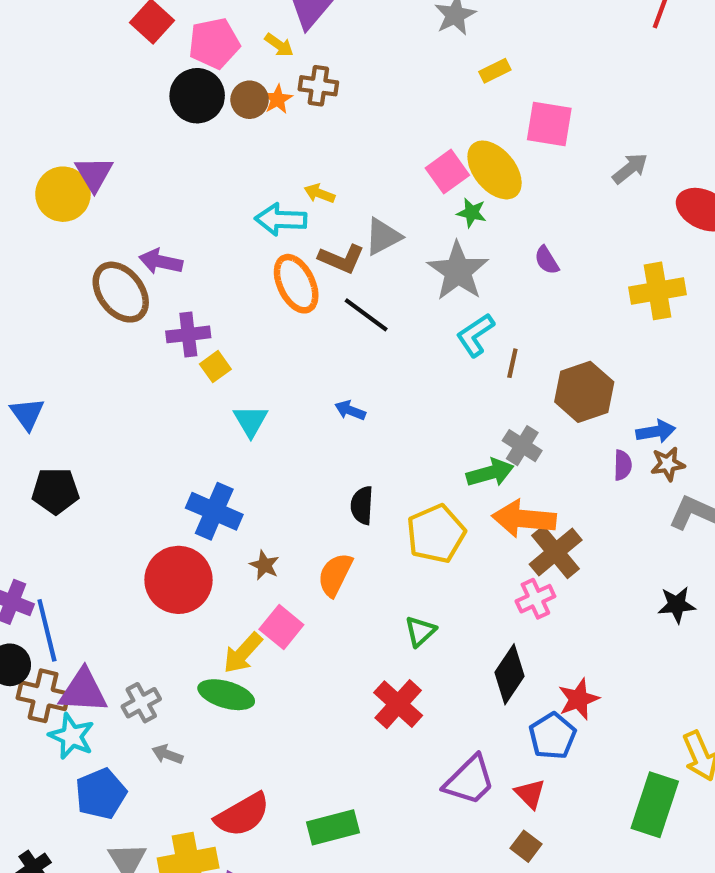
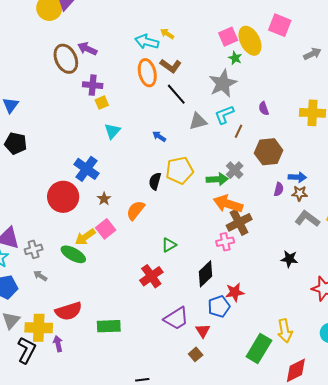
gray triangle: (383, 237) -> (198, 121), moved
purple semicircle: (547, 260) -> (264, 108), moved
yellow pentagon: (436, 534) -> (180, 170), moved

